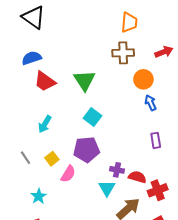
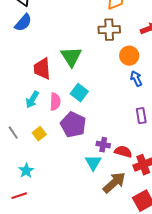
blue semicircle: (32, 58) -> (23, 23), moved, turned 150
red trapezoid: (45, 81) -> (42, 69), moved, turned 50
purple pentagon: (86, 150) -> (73, 125), turned 30
pink semicircle: (68, 174) -> (55, 102), moved, turned -30

